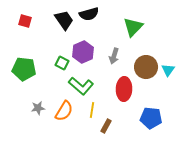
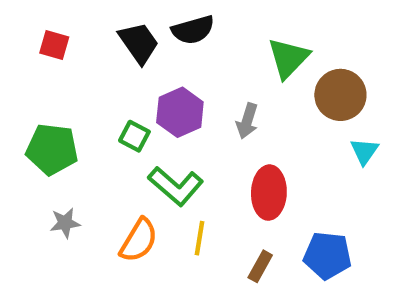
brown circle: (146, 67) -> (340, 95), moved
gray star: (38, 108) -> (65, 223), moved
brown rectangle: (106, 126) -> (260, 266), moved

